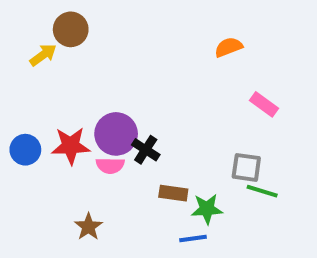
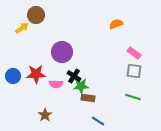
purple circle: (116, 134) -> (62, 52), moved
gray square: (246, 167) -> (134, 71), moved
green star: (207, 209) -> (81, 86), moved
blue line: (193, 239) -> (98, 121), turned 40

